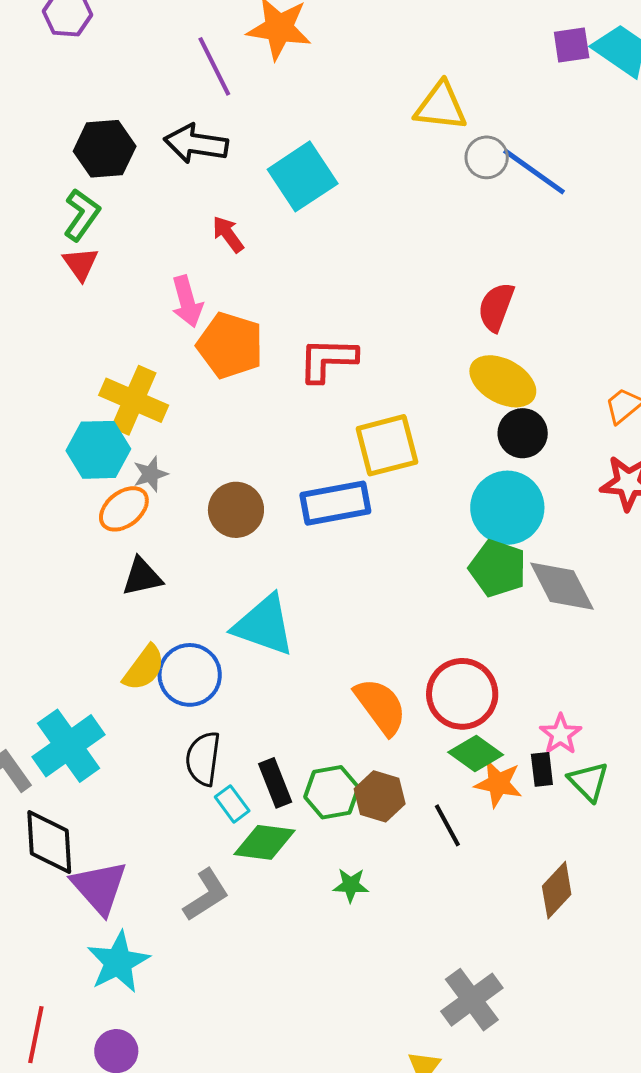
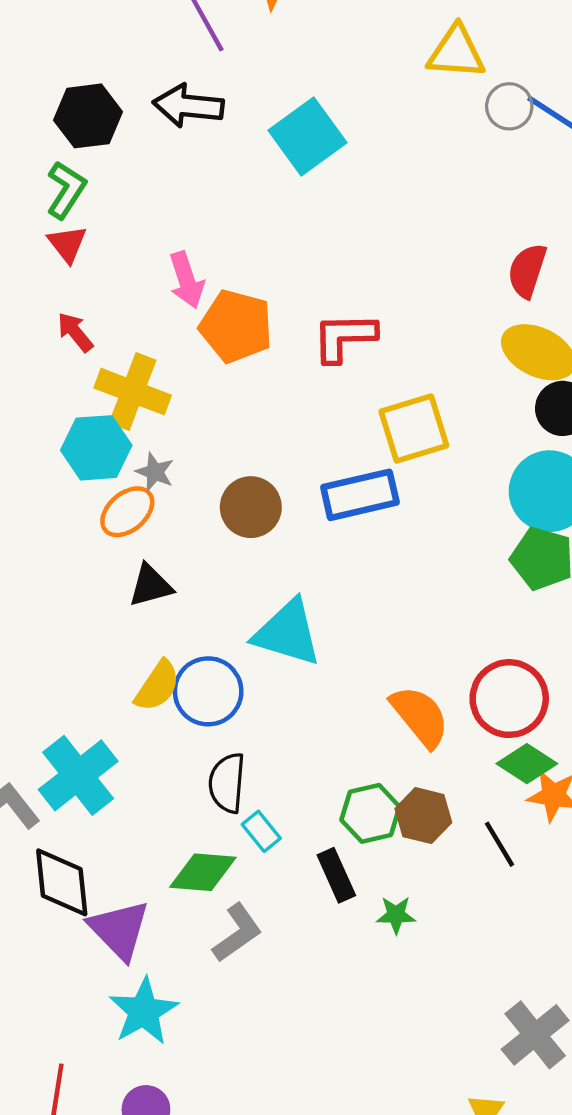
red arrow: (228, 234) -> (75, 332), moved
gray star: (150, 474) -> (155, 472), turned -30
black rectangle: (275, 783) -> (336, 875), moved
green diamond: (265, 842) -> (203, 872), moved

